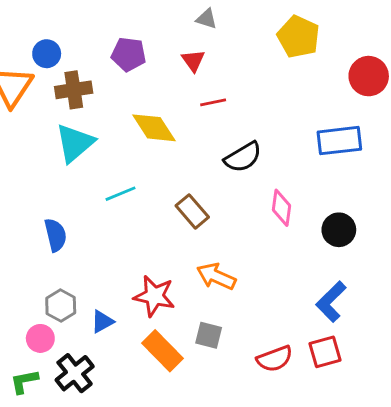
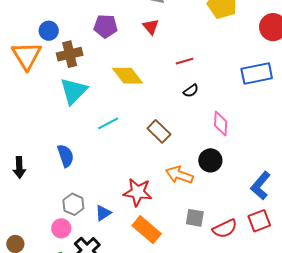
red line: (213, 102) -> (185, 61), moved
black semicircle: (243, 157) -> (191, 91), size x0.6
black circle: (339, 230) -> (210, 160), moved
gray square: (209, 335) -> (195, 218), moved

